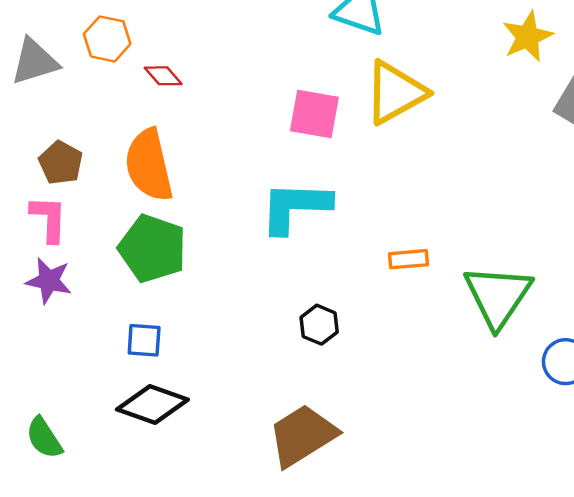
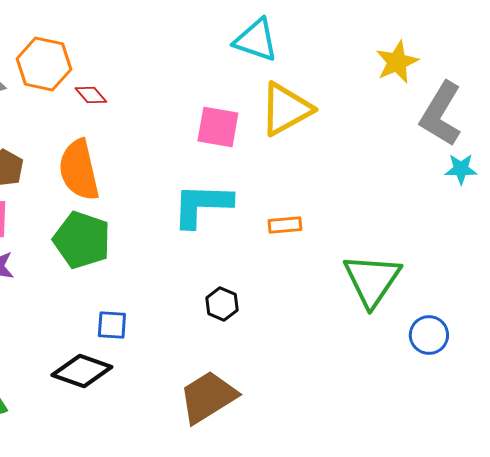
orange hexagon: (107, 39) -> (44, 64), size x1.4
orange rectangle: (408, 259) -> (285, 225), moved
blue square: (144, 340) -> (112, 325), moved

